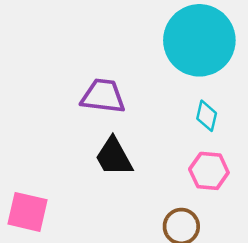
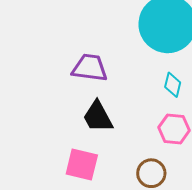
pink square: (27, 212) -> (82, 165), moved

